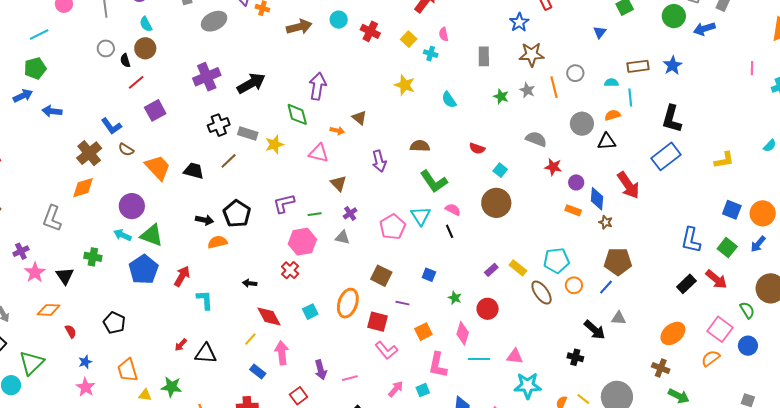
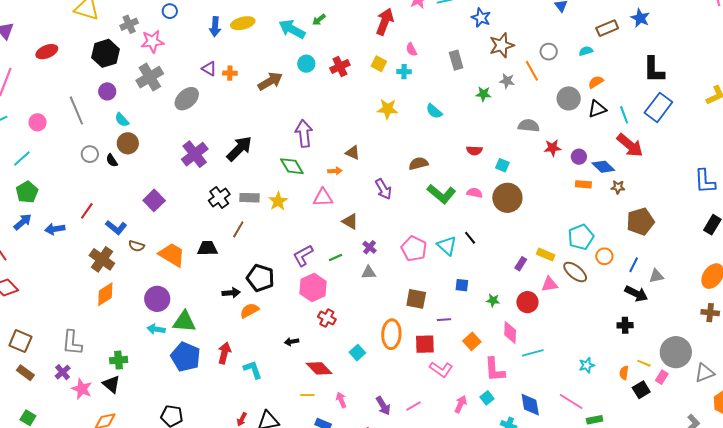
red cross: (370, 31) -> (340, 66), turned -36
red line: (136, 82) -> (87, 211), moved
cyan line: (630, 98) -> (624, 115), moved
blue diamond: (597, 199) -> (603, 167), turned -35
pink semicircle: (453, 210) -> (475, 193), moved
cyan triangle: (421, 216) -> (447, 246), moved
gray L-shape: (52, 218) -> (72, 343), moved
pink hexagon: (302, 242) -> (313, 288), moved
green cross: (93, 257) -> (119, 360), moved
blue line: (606, 287) -> (634, 265), moved
yellow line: (250, 339) -> (307, 395), turned 64
pink arrow: (282, 353) -> (341, 400), size x0.7
pink triangle: (515, 356) -> (549, 284), moved
cyan star: (528, 386) -> (587, 365), size x0.6

